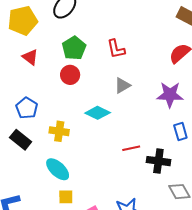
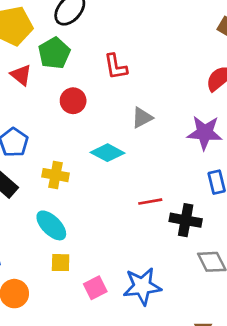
green pentagon: (74, 48) -> (54, 53), moved
red L-shape: (116, 49) -> (116, 67), moved

